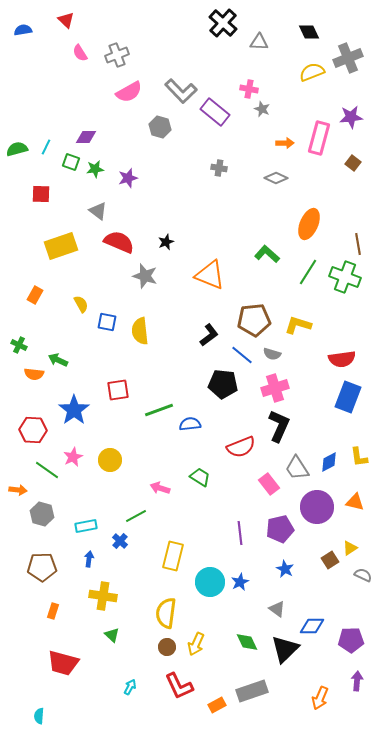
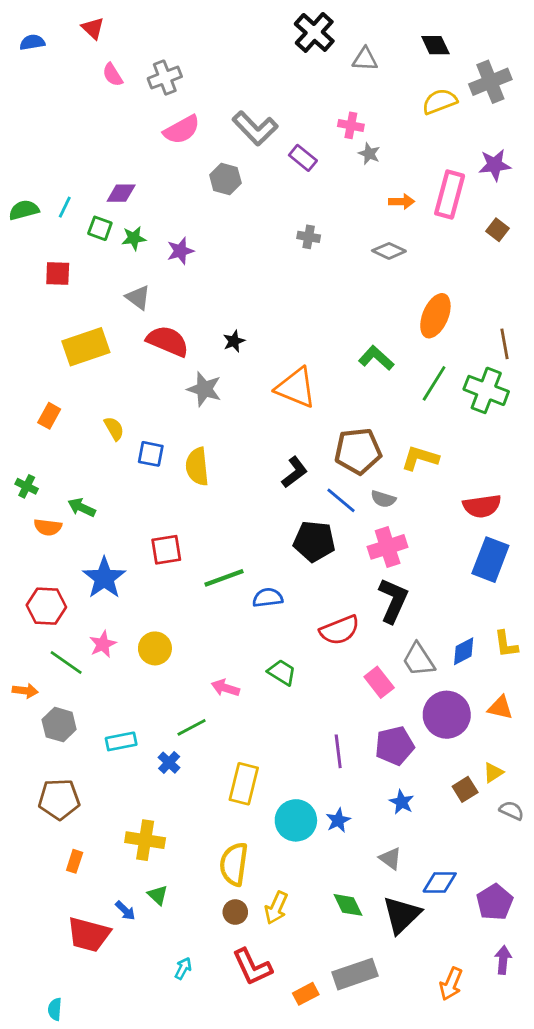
purple rectangle: (215, 112) -> (303, 158), size x0.7
blue arrow: (89, 559) -> (125, 911), moved, turned 126
purple pentagon: (351, 640) -> (495, 902), turned -30

